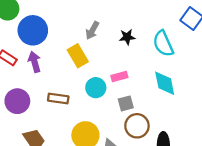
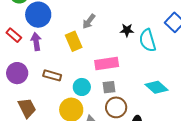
black star: (127, 37) -> (127, 30), moved
pink rectangle: (119, 76) -> (107, 63), size x1.6
cyan diamond: (165, 83) -> (157, 87), moved, turned -45
cyan circle: (96, 88) -> (82, 87), moved

